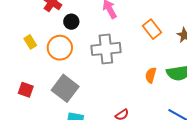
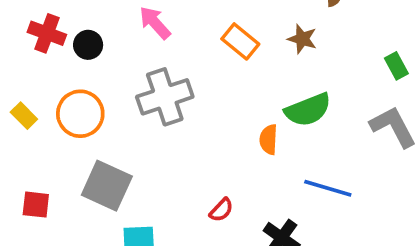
black circle: (71, 22) -> (88, 45), moved
orange semicircle: (151, 75) -> (269, 140), moved

